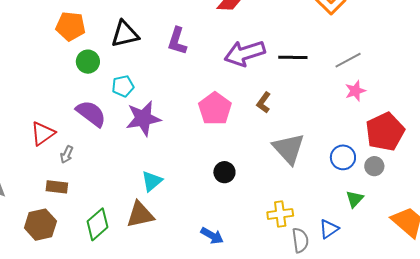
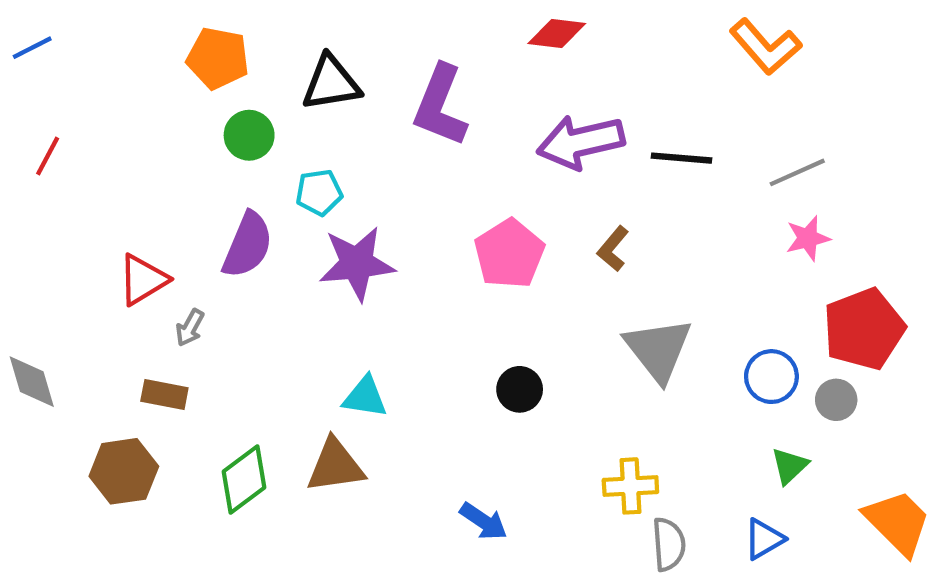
purple L-shape: (177, 41) -> (440, 106), size x1.4
purple semicircle: (91, 113) -> (248, 245), turned 72
cyan triangle: (152, 181) -> (365, 397), turned 45
blue triangle: (329, 229) -> (764, 539), moved

